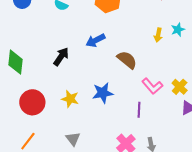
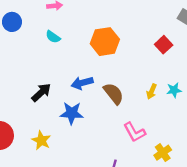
brown semicircle: (127, 60) -> (114, 94), moved
pink L-shape: (152, 86) -> (134, 132), moved
blue star: (103, 93) -> (72, 113), moved

